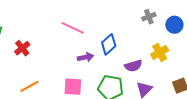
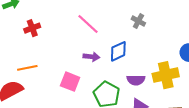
gray cross: (149, 17) -> (138, 21), moved, turned 32
yellow cross: (160, 52) -> (166, 75), size x1.4

